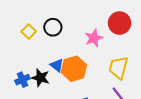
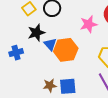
black star: (40, 78) -> (36, 33), moved, turned 30

